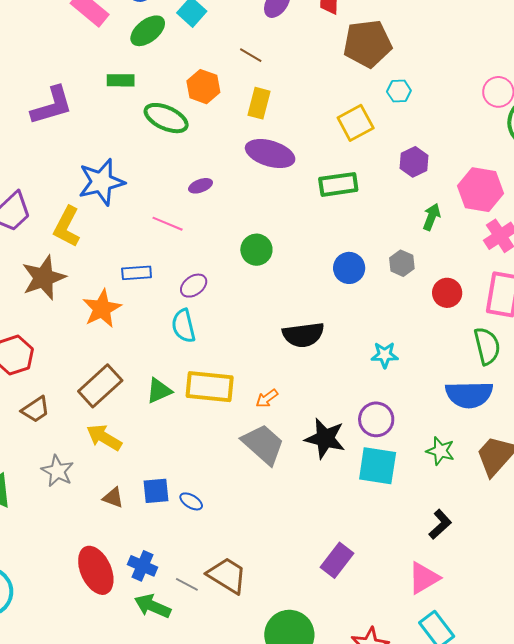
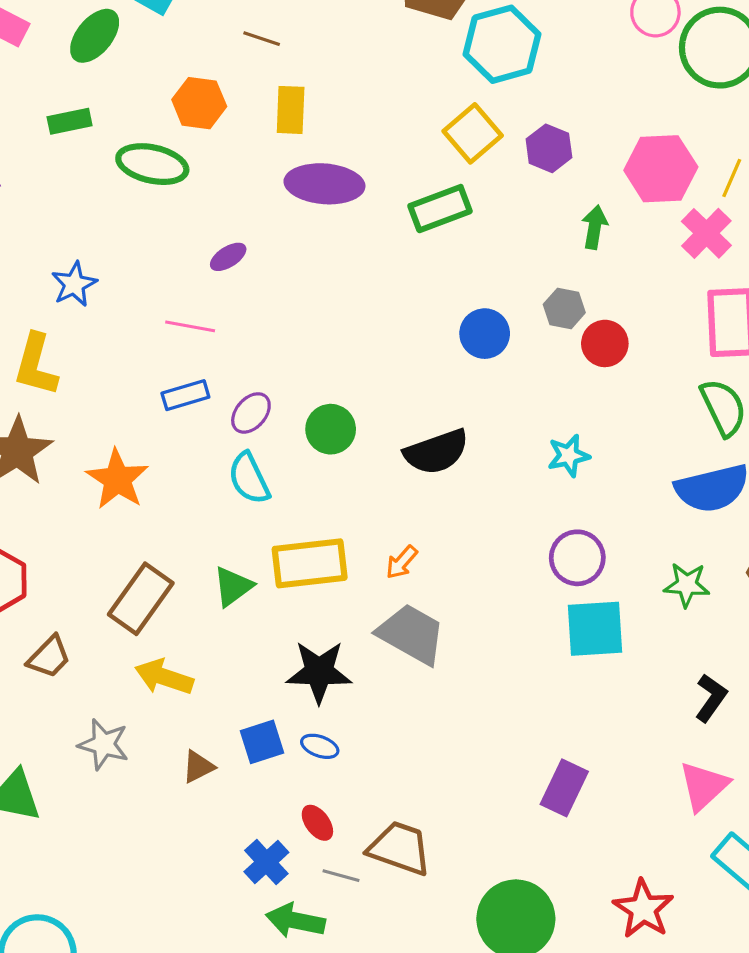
cyan hexagon: (399, 91) -> (502, 44), size x2.0
yellow square: (356, 123) -> (473, 133), moved
blue star: (101, 182) -> (74, 284), size x0.6
green circle: (256, 250) -> (331, 429), moved
blue rectangle: (137, 273) -> (185, 395), moved
red circle: (447, 293) -> (605, 343), moved
black star: (325, 438) -> (319, 672), moved
brown triangle: (113, 498) -> (198, 767), turned -35
blue cross: (142, 566) -> (266, 862), turned 36
red ellipse: (96, 570) -> (317, 823), moved, size x0.5

